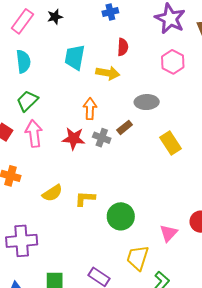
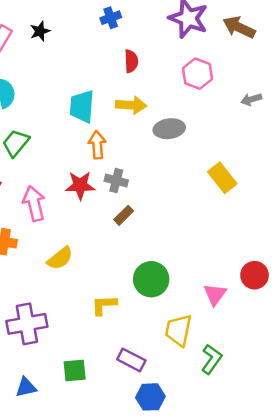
cyan trapezoid: (75, 57) -> (82, 106), moved
yellow arrow: (108, 73) -> (131, 105), moved
brown rectangle: (125, 127) -> (124, 215), moved
pink arrow: (34, 133) -> (34, 203), moved
yellow rectangle: (171, 143) -> (222, 178), moved
yellow L-shape: (85, 199) -> (104, 305), moved

